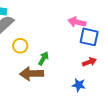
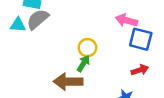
yellow circle: (20, 46) -> (87, 48), moved

